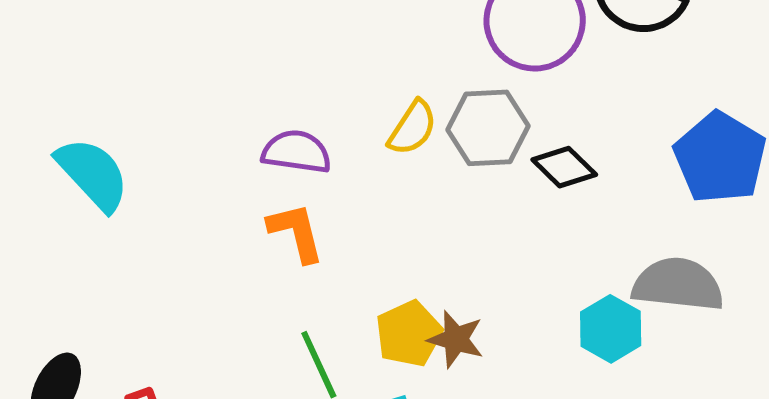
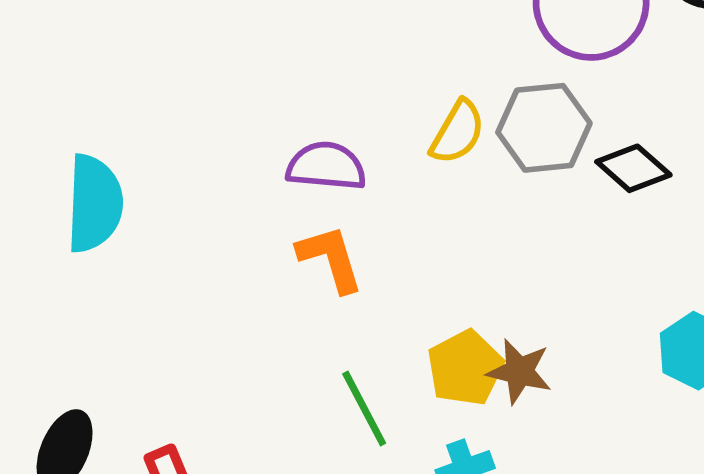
cyan semicircle: (93, 174) -> (94, 204), turned 48

